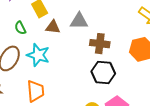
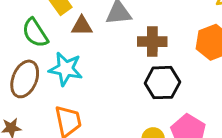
green semicircle: (20, 28) -> (35, 33), size x1.5

